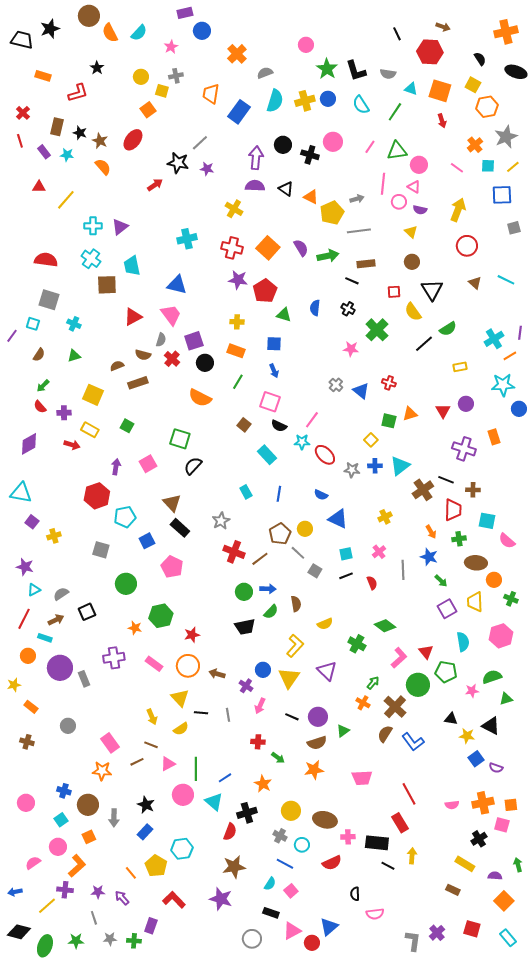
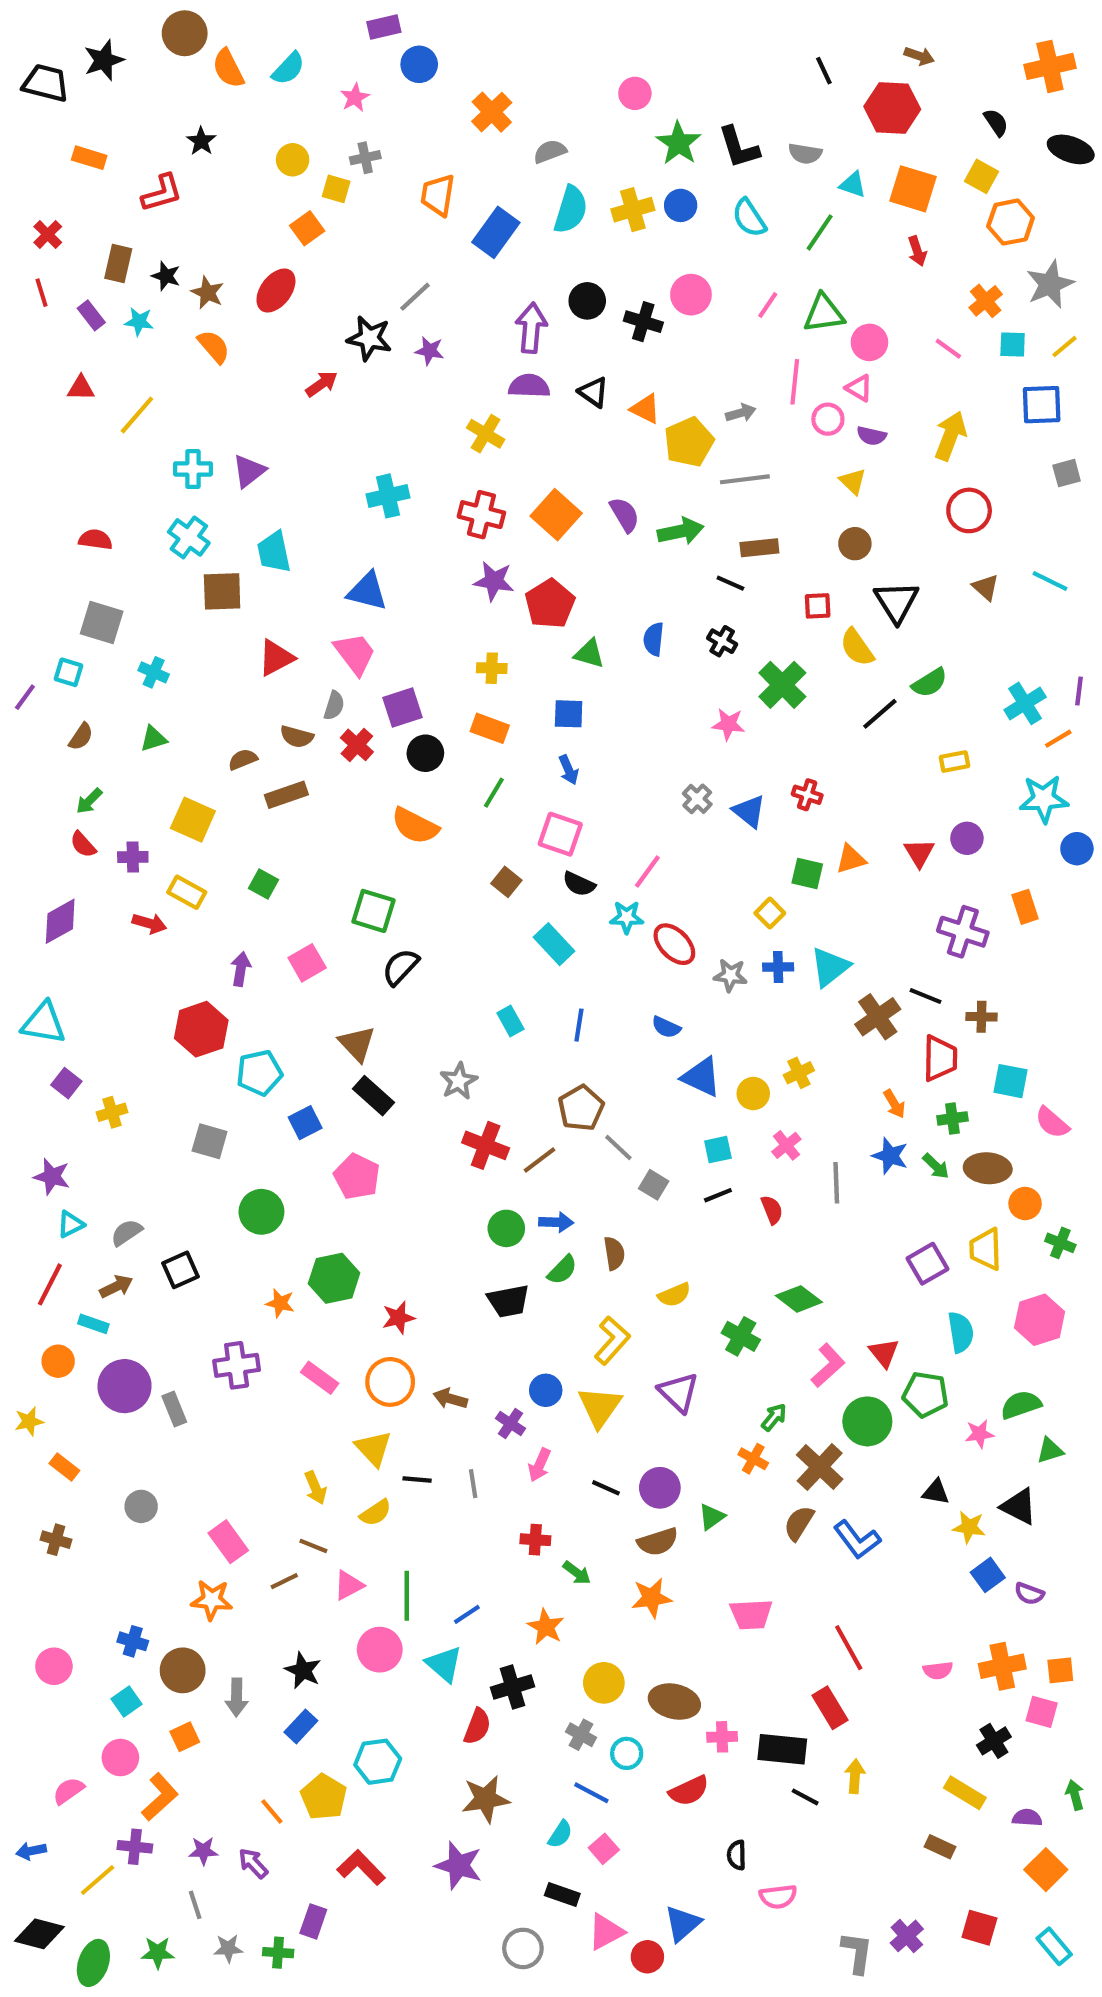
red semicircle: (46, 260) -> (95, 540), size x0.7
yellow circle: (305, 529) -> (753, 1094), moved
green arrow: (441, 581) -> (936, 1166), moved

